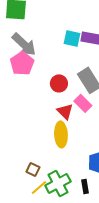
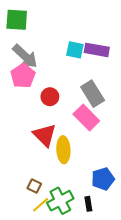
red circle: (59, 83) -> (50, 97), moved
pink rectangle: (83, 103) -> (86, 117), size x1.4
red triangle: (65, 111) -> (45, 135), moved, size x1.4

